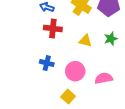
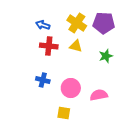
yellow triangle: (85, 41) -> (76, 46), moved
yellow square: (68, 97) -> (64, 113), turned -32

